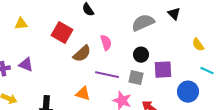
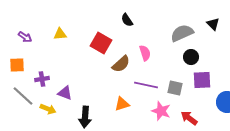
black circle: (141, 55) -> (191, 57), moved
purple triangle: (26, 65) -> (65, 93), moved
orange triangle: (83, 94) -> (122, 104), turned -35

